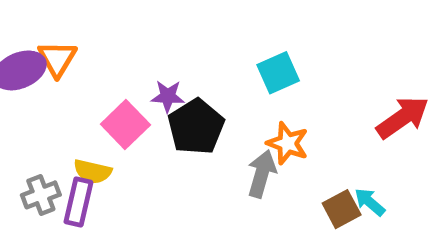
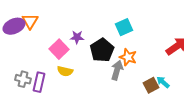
black pentagon: (196, 127) -> (102, 50), moved
yellow semicircle: (93, 171) -> (65, 71), moved
gray cross: (41, 195) -> (23, 79), turned 35

